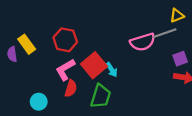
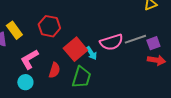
gray line: (165, 33) -> (135, 39), moved
pink semicircle: (143, 42) -> (111, 42), moved
pink L-shape: (65, 70) -> (29, 59), moved

